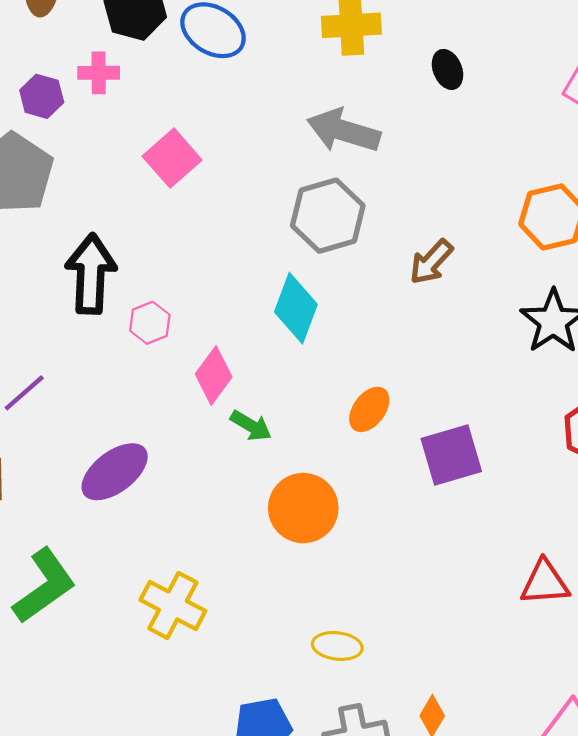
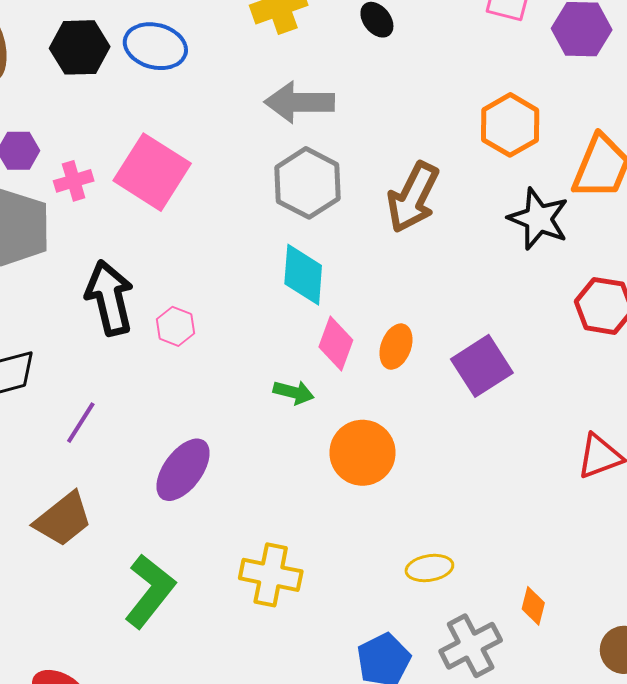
pink cross: (99, 73) -> (74, 181), moved
pink square: (172, 158) -> (152, 172), size x1.4
brown arrow: (431, 262) -> (413, 197), size x1.5
pink diamond: (214, 375) -> (336, 343), moved

